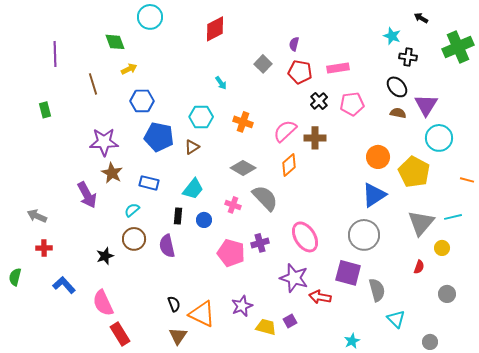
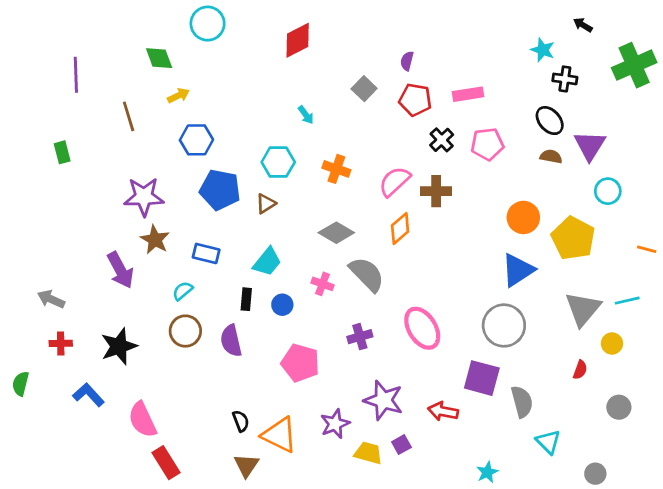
cyan circle: (439, 138) -> (608, 191), size x0.7
pink pentagon: (231, 253) -> (300, 363), moved
black star: (105, 256) -> (119, 346), moved, size x1.5
purple star: (294, 278) -> (383, 400), moved

